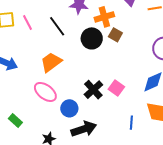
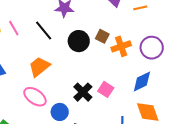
orange cross: (104, 17) -> (121, 46), moved

